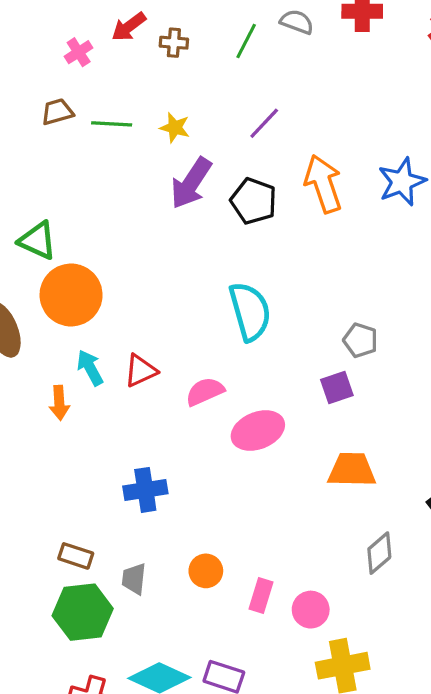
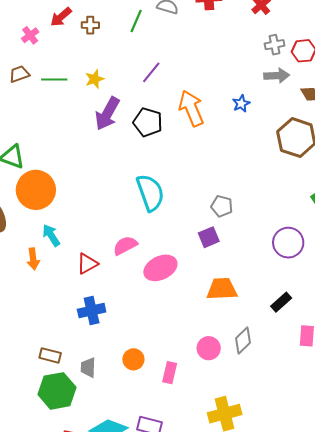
yellow star: (175, 128) -> (95, 79), turned -30
blue star: (402, 182) -> (241, 104), size x0.6
red triangle: (141, 371) -> (87, 264), moved
pink circle: (311, 610) -> (209, 348), moved

